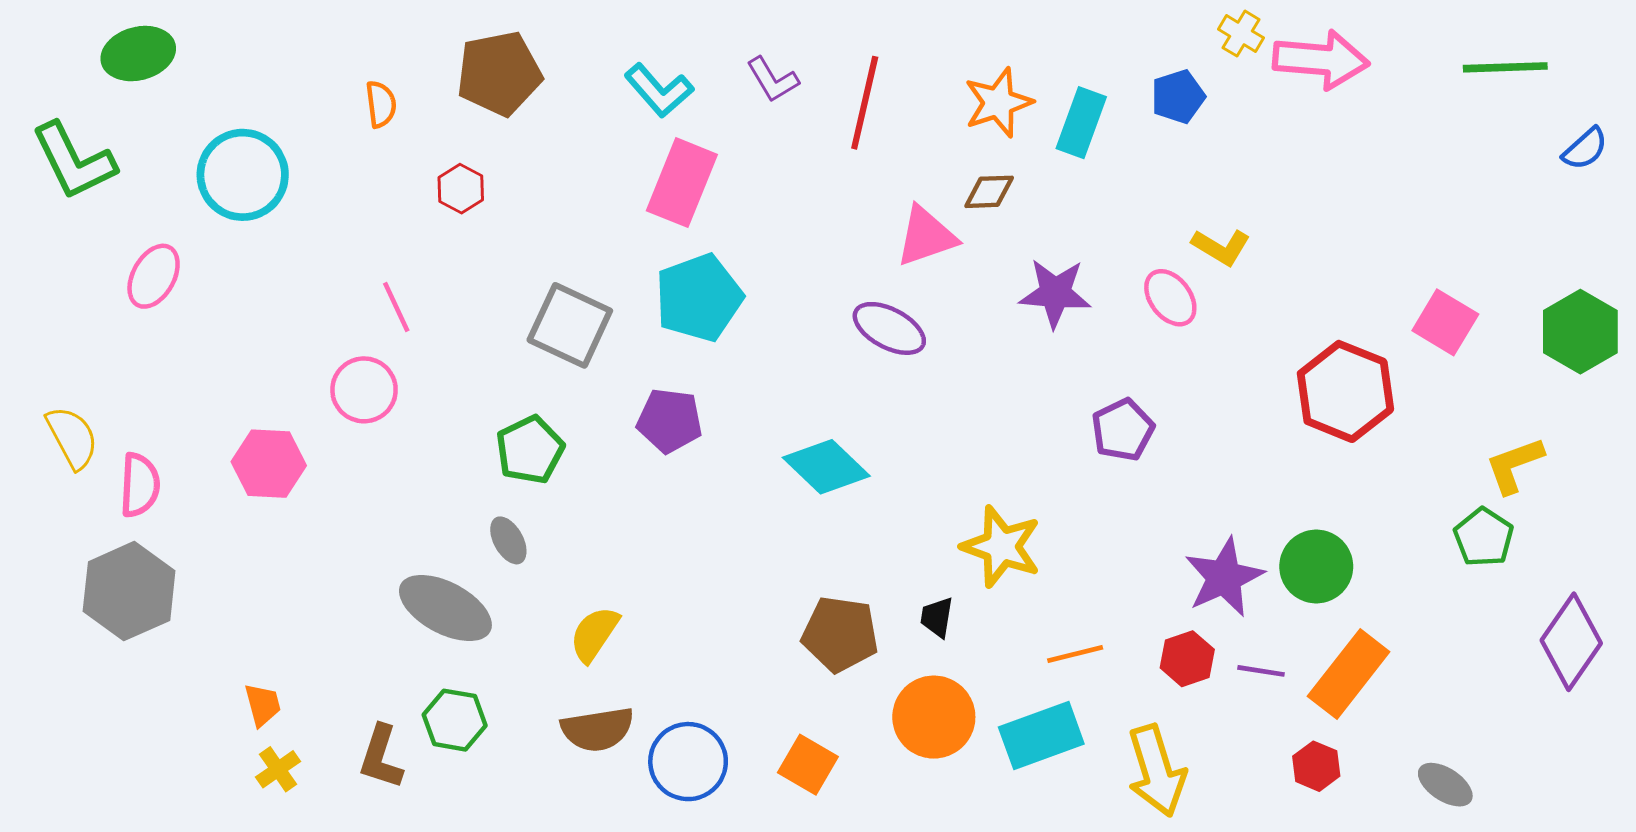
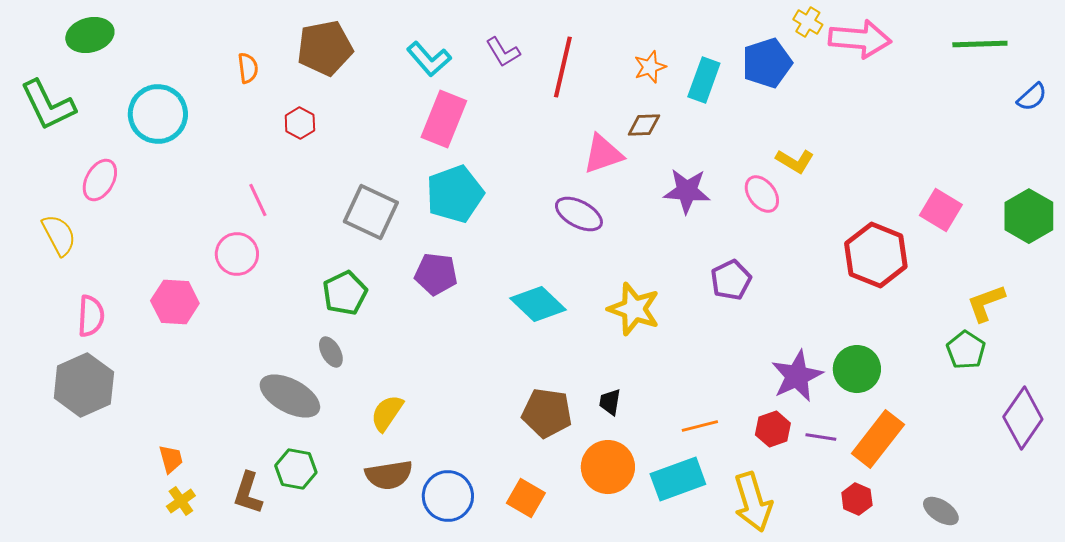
blue pentagon: (1178, 97) -> (767, 63), size x1.4
orange star: (998, 103) -> (650, 67), size x0.7
yellow semicircle: (72, 438) -> (59, 235), moved
yellow star: (1001, 547) -> (634, 309), moved

